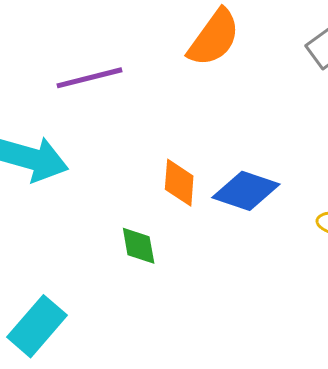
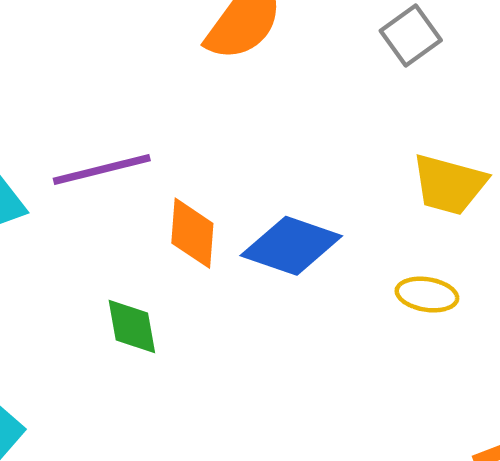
purple line: (89, 78) -> (102, 170), moved

